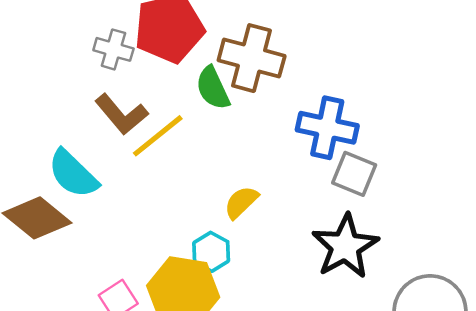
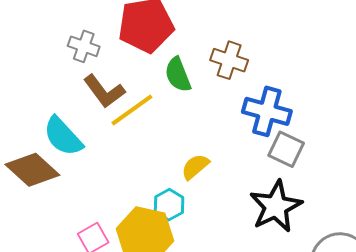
gray cross: (113, 49) -> (84, 46), moved
brown cross: (252, 58) -> (229, 60), moved, size x0.7

